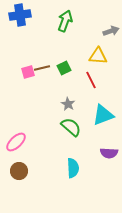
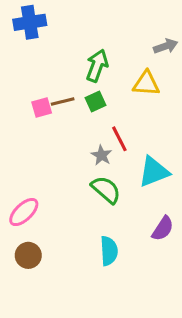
green arrow: (65, 21) -> (97, 66), moved
red line: (91, 80) -> (119, 139), moved
purple semicircle: (109, 153) -> (163, 228), turned -60

